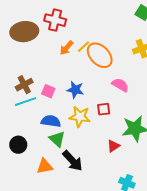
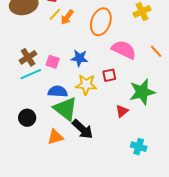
yellow line: (84, 47) -> (55, 14), moved
orange ellipse: (100, 55) -> (101, 22), turned 68
pink semicircle: (120, 85) -> (124, 50), size x1.4
green triangle: (57, 139) -> (65, 109), size x1.5

